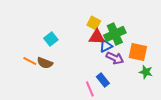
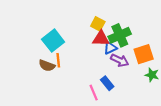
cyan square: (51, 39) -> (53, 41), size x1.5
orange square: (138, 52) -> (144, 54), turned -30
orange line: (30, 61) -> (58, 60), moved, turned 56

